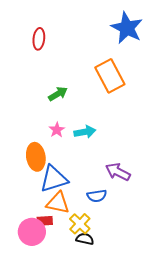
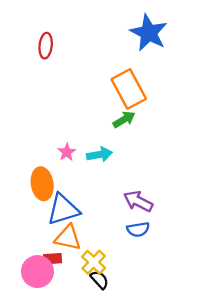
green arrow: (58, 94) -> (124, 119), moved
blue semicircle: (97, 196) -> (138, 229), moved
black semicircle: (85, 239) -> (99, 280), turned 36

